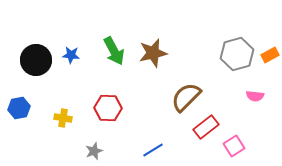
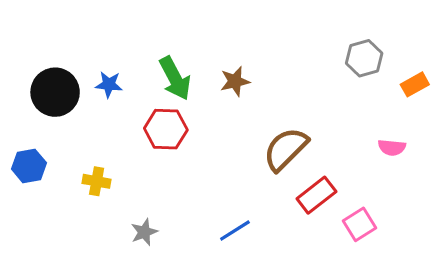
brown star: (153, 53) -> (235, 81), size x0.7
gray hexagon: (237, 54) -> (364, 58), moved, size x0.7
red hexagon: (108, 108) -> (166, 129), moved

